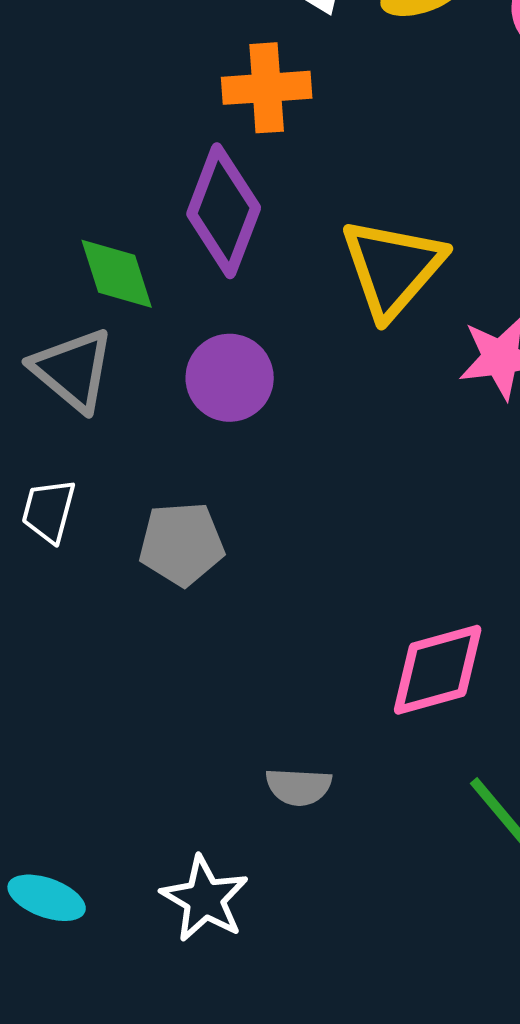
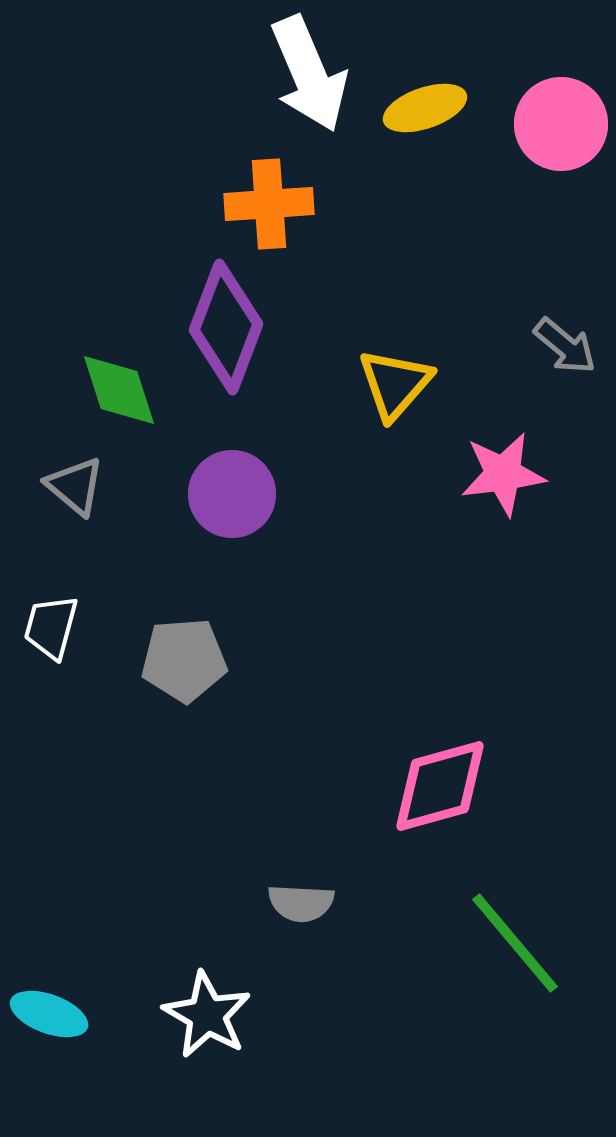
yellow triangle: (393, 268) -> (395, 384), size x0.7
gray triangle: (73, 370) -> (75, 486), size x0.7

